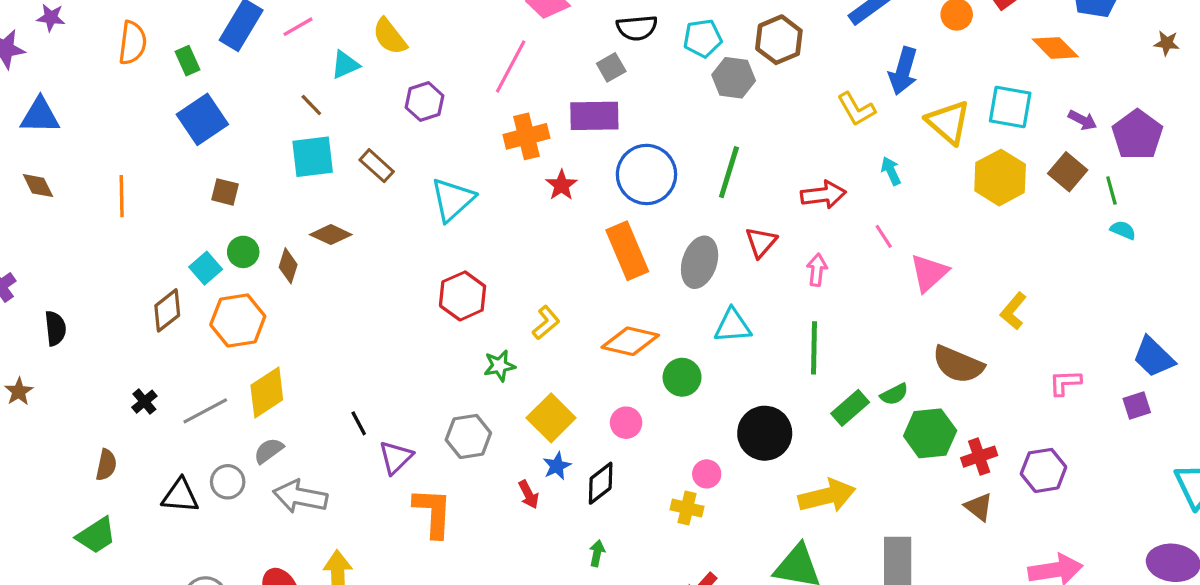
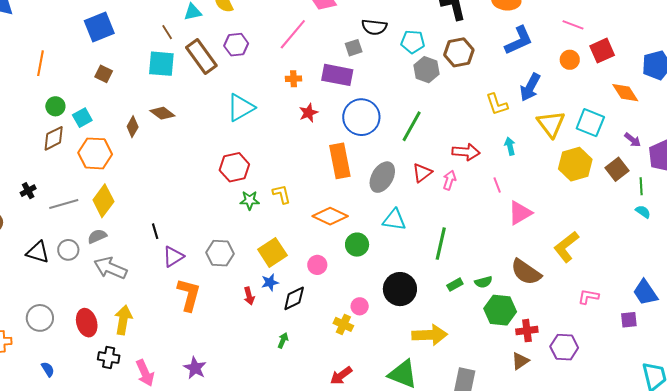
orange cross: (526, 136) -> (293, 79), size x0.6
brown rectangle: (377, 166) -> (201, 56), moved, size x1.6
green circle: (243, 252) -> (55, 106), moved
pink arrow: (817, 270) -> (449, 180), moved
yellow L-shape: (1013, 311) -> (566, 247), size x1.4
yellow L-shape: (546, 323) -> (282, 194), turned -75
green star: (499, 366) -> (250, 200), moved
yellow diamond: (267, 392) -> (103, 201), turned -32
green rectangle: (850, 408) -> (455, 285), size x0.7
brown triangle: (979, 507) -> (520, 361), turned 36

